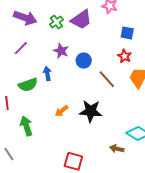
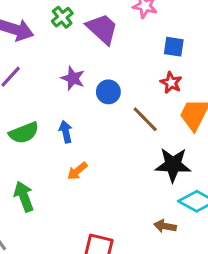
purple trapezoid: (81, 20) -> (102, 29), turned -100
green cross: (56, 22) -> (62, 17), moved
blue arrow: (47, 74) -> (66, 132), moved
black star: (91, 111) -> (173, 165), moved

